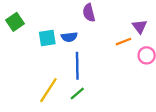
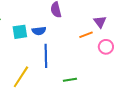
green line: (77, 93) -> (70, 80), moved, turned 32

